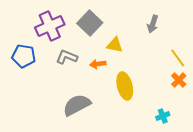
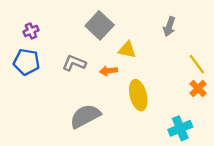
purple cross: (50, 26) -> (31, 31), moved, size x0.5
cyan cross: (163, 116) -> (180, 128), size x1.5

